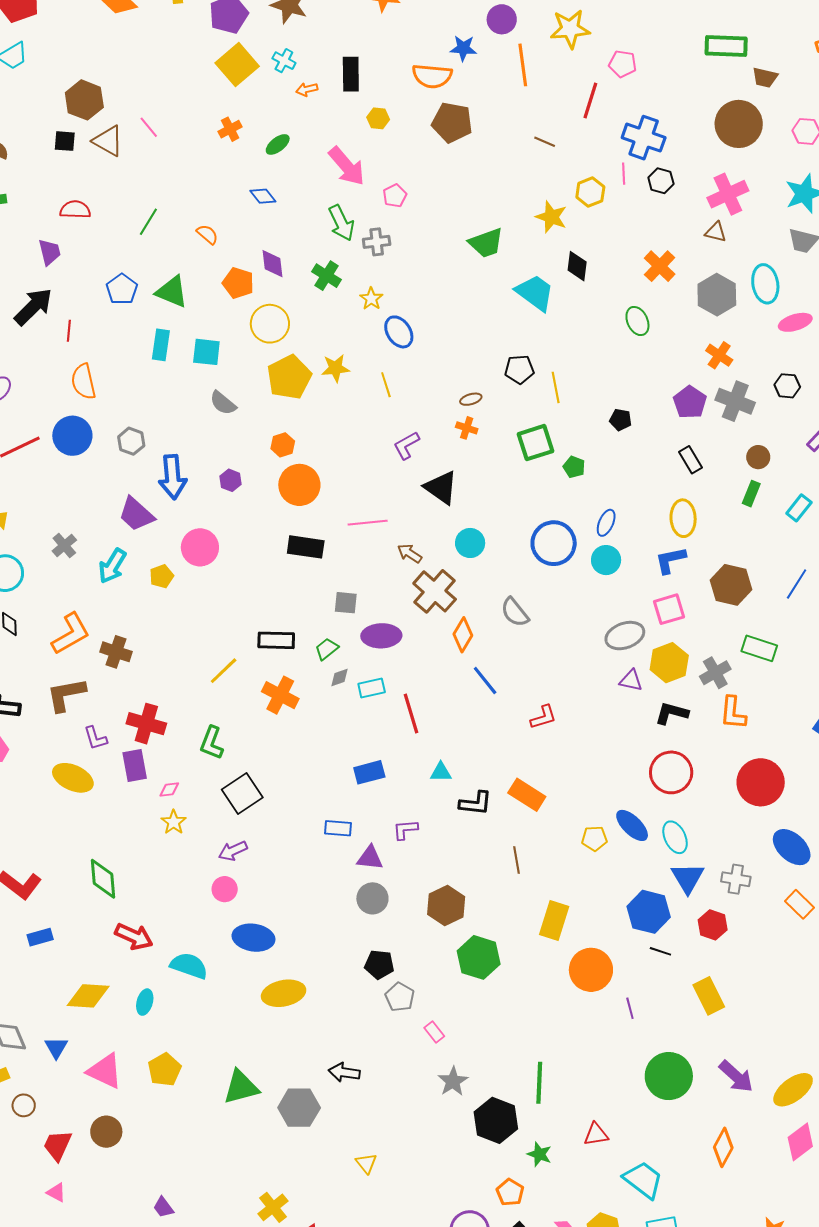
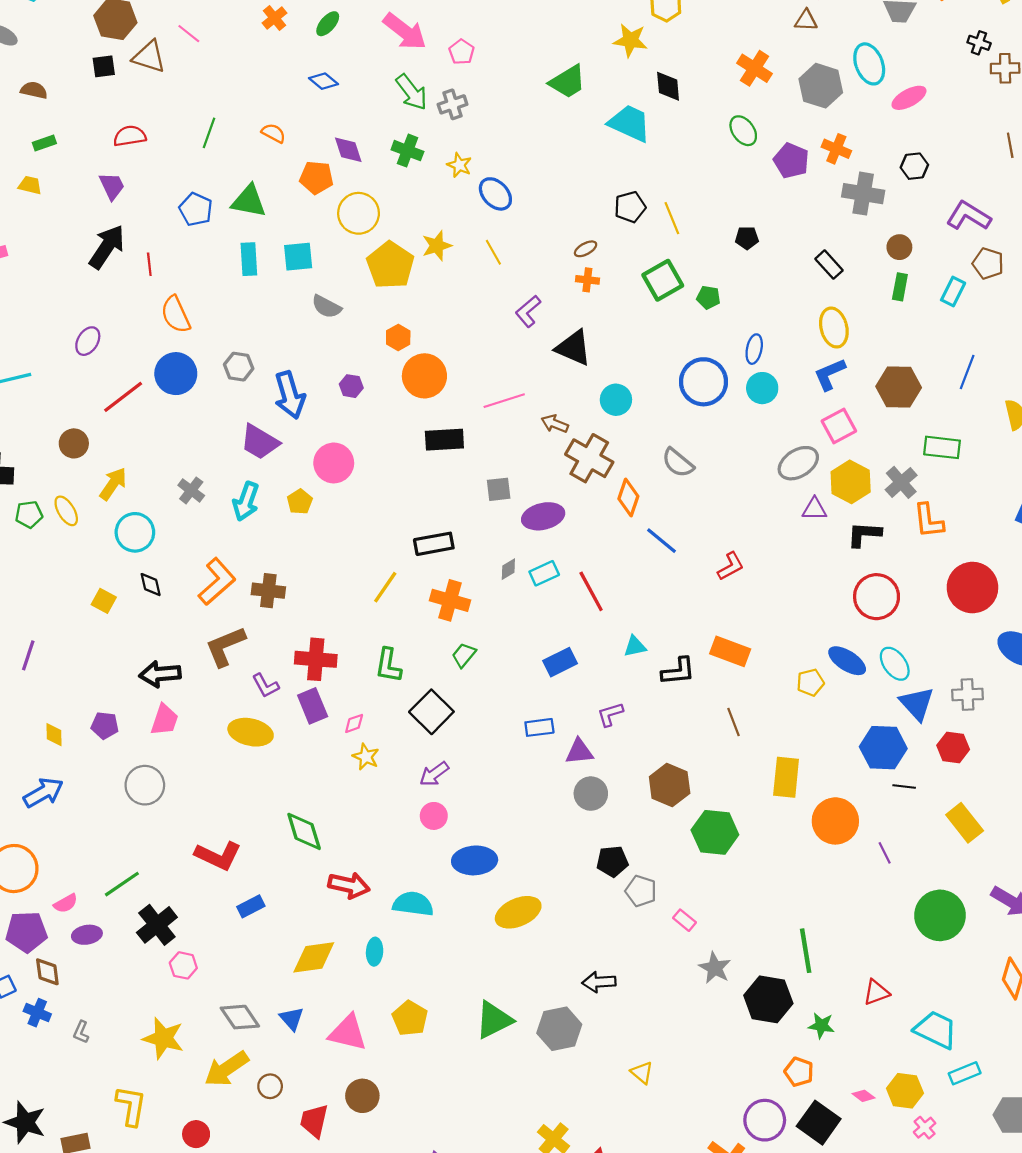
purple pentagon: (690, 402) -> (791, 161), moved
green trapezoid: (327, 649) -> (464, 655), moved

